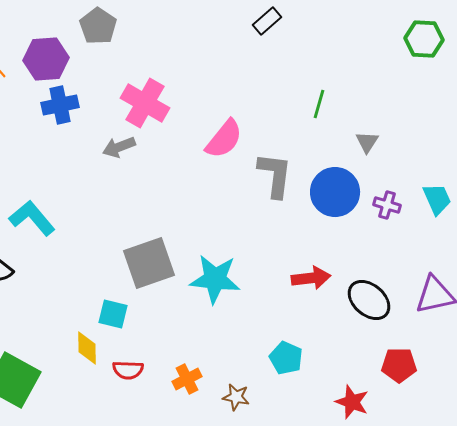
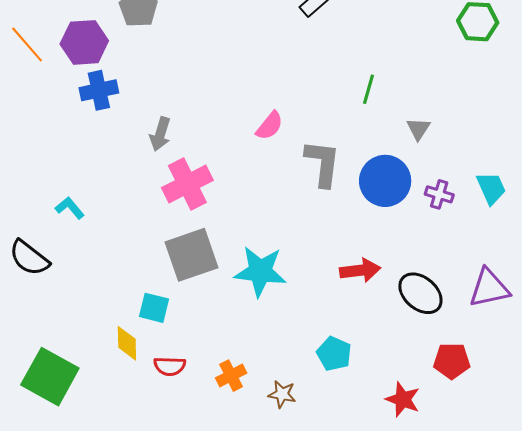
pink cross: (145, 103) -> (187, 184), moved, turned 33
pink semicircle: (224, 139) -> (270, 126), size x0.7
gray arrow: (119, 147) -> (160, 134), turned -52
cyan L-shape: (32, 218) -> (70, 208), size x0.6

